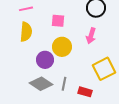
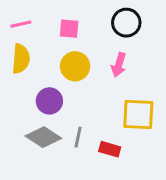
pink square: (58, 21) -> (69, 29), moved
yellow circle: (62, 47) -> (75, 66), moved
yellow square: (104, 69) -> (138, 115), turned 30

